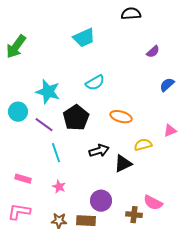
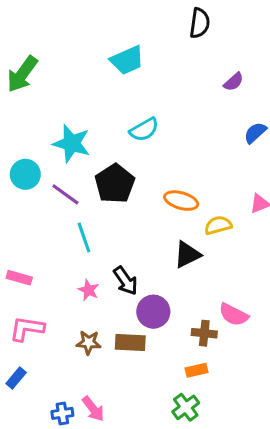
black semicircle: (131, 14) -> (200, 23), turned 102
orange ellipse: (121, 117) -> (181, 201), moved
black arrow: (99, 151) -> (126, 281), moved, turned 72
pink rectangle: (23, 179) -> (19, 278), moved

